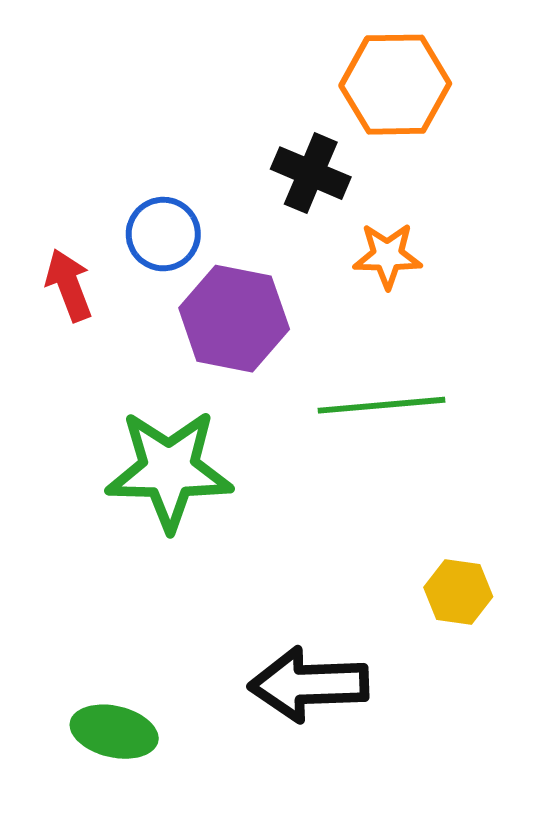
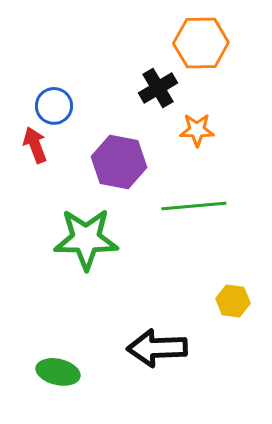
black cross: (311, 173) -> (158, 88), turned 36
blue circle: (163, 234) -> (54, 106), moved

